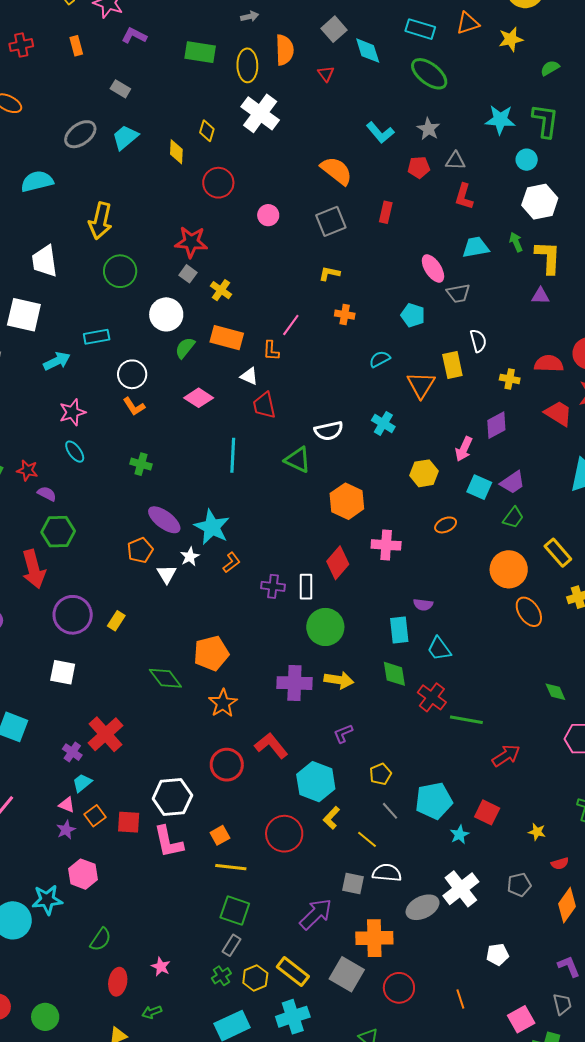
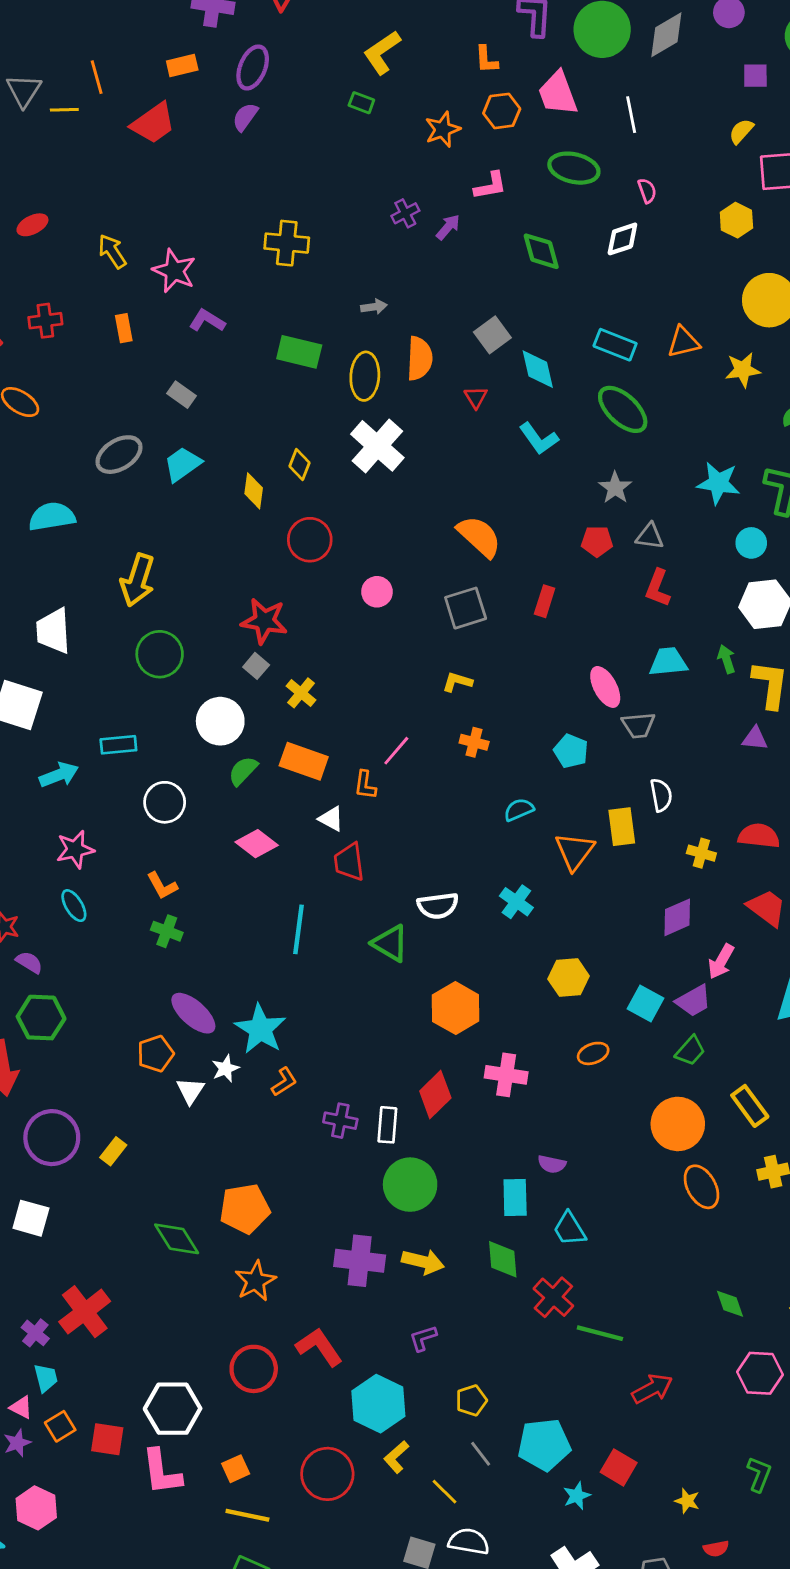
cyan L-shape: (380, 133) -> (539, 439), moved
orange L-shape: (134, 406) -> (162, 886), moved
pink arrow: (464, 449) -> (721, 962), moved
cyan trapezoid: (82, 783) -> (46, 1378), turned 110

